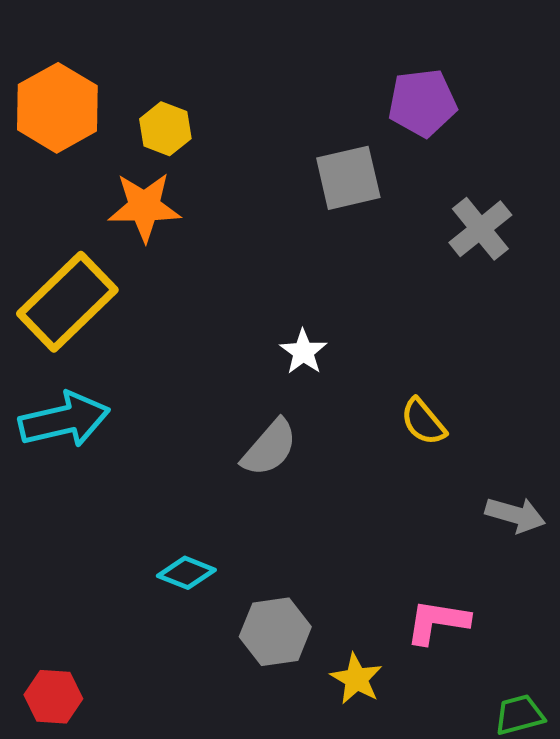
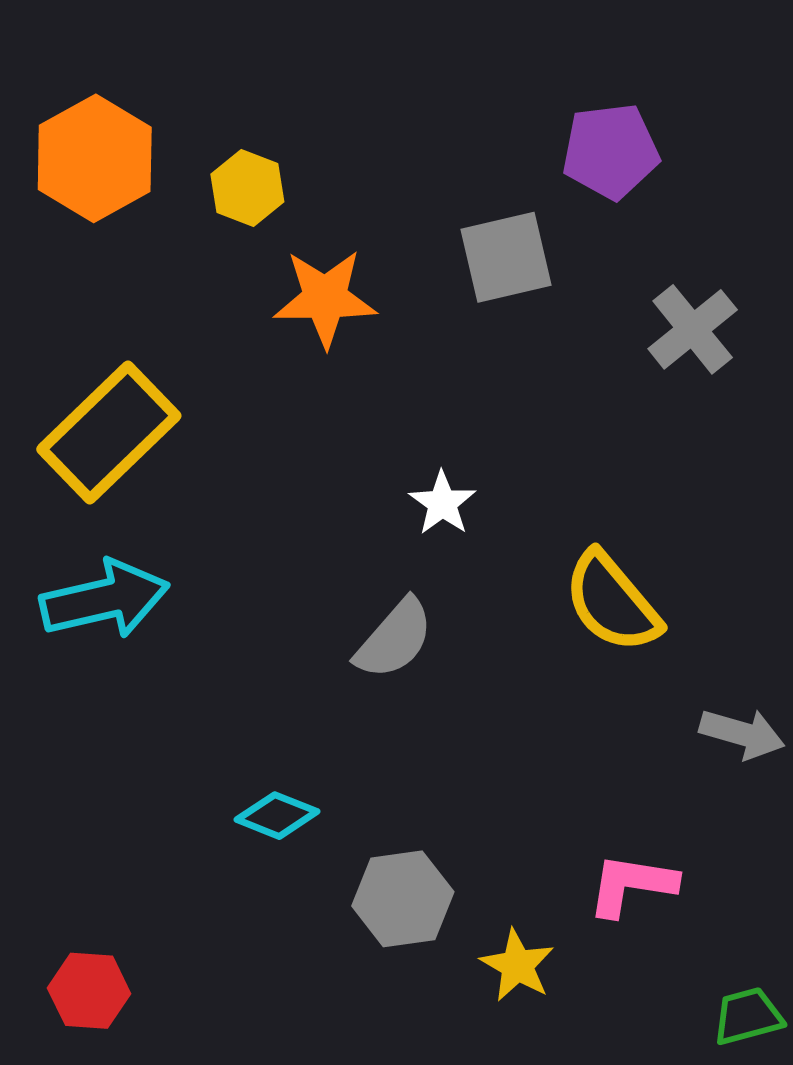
orange star: (144, 207) -> (325, 298), moved
yellow semicircle: (423, 422) -> (612, 602), size x1.5

